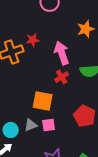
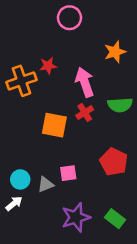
orange square: (43, 101) -> (54, 125), moved
gray triangle: (31, 125) -> (45, 185), moved

